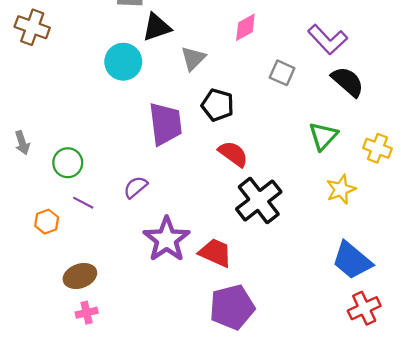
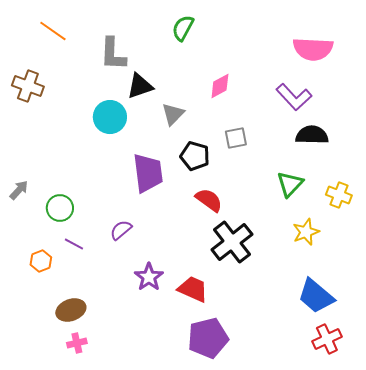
gray square: (282, 73) -> (236, 138), moved, turned -35
black semicircle: (348, 82) -> (312, 135), turned -40
gray arrow: (22, 143) -> (19, 190), turned -120
purple star: (167, 239) -> (149, 277), size x0.7

